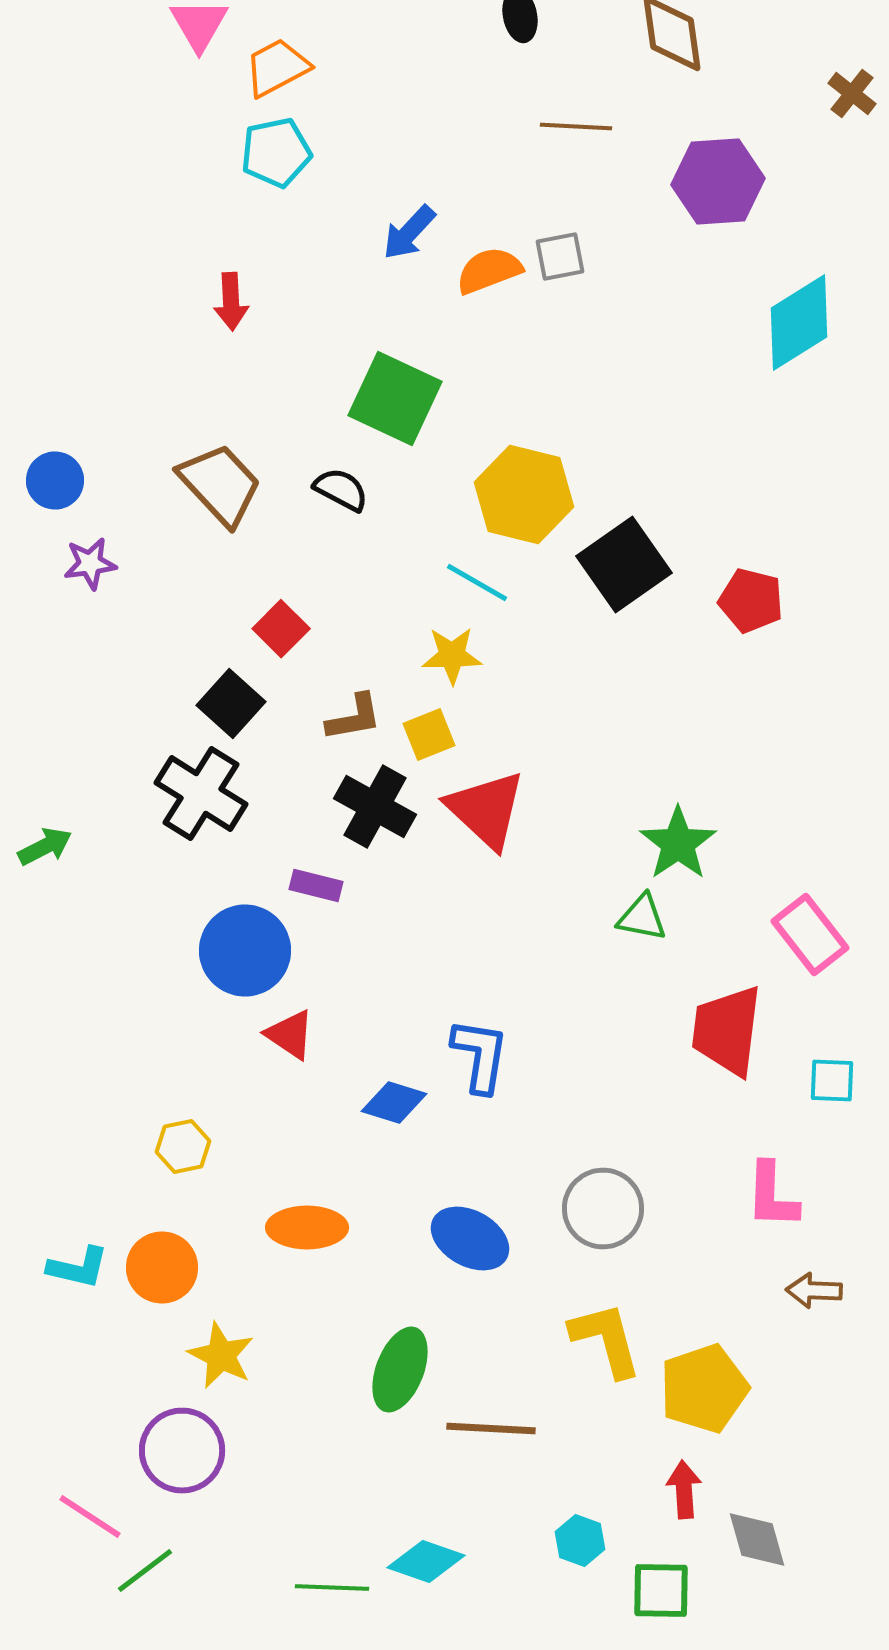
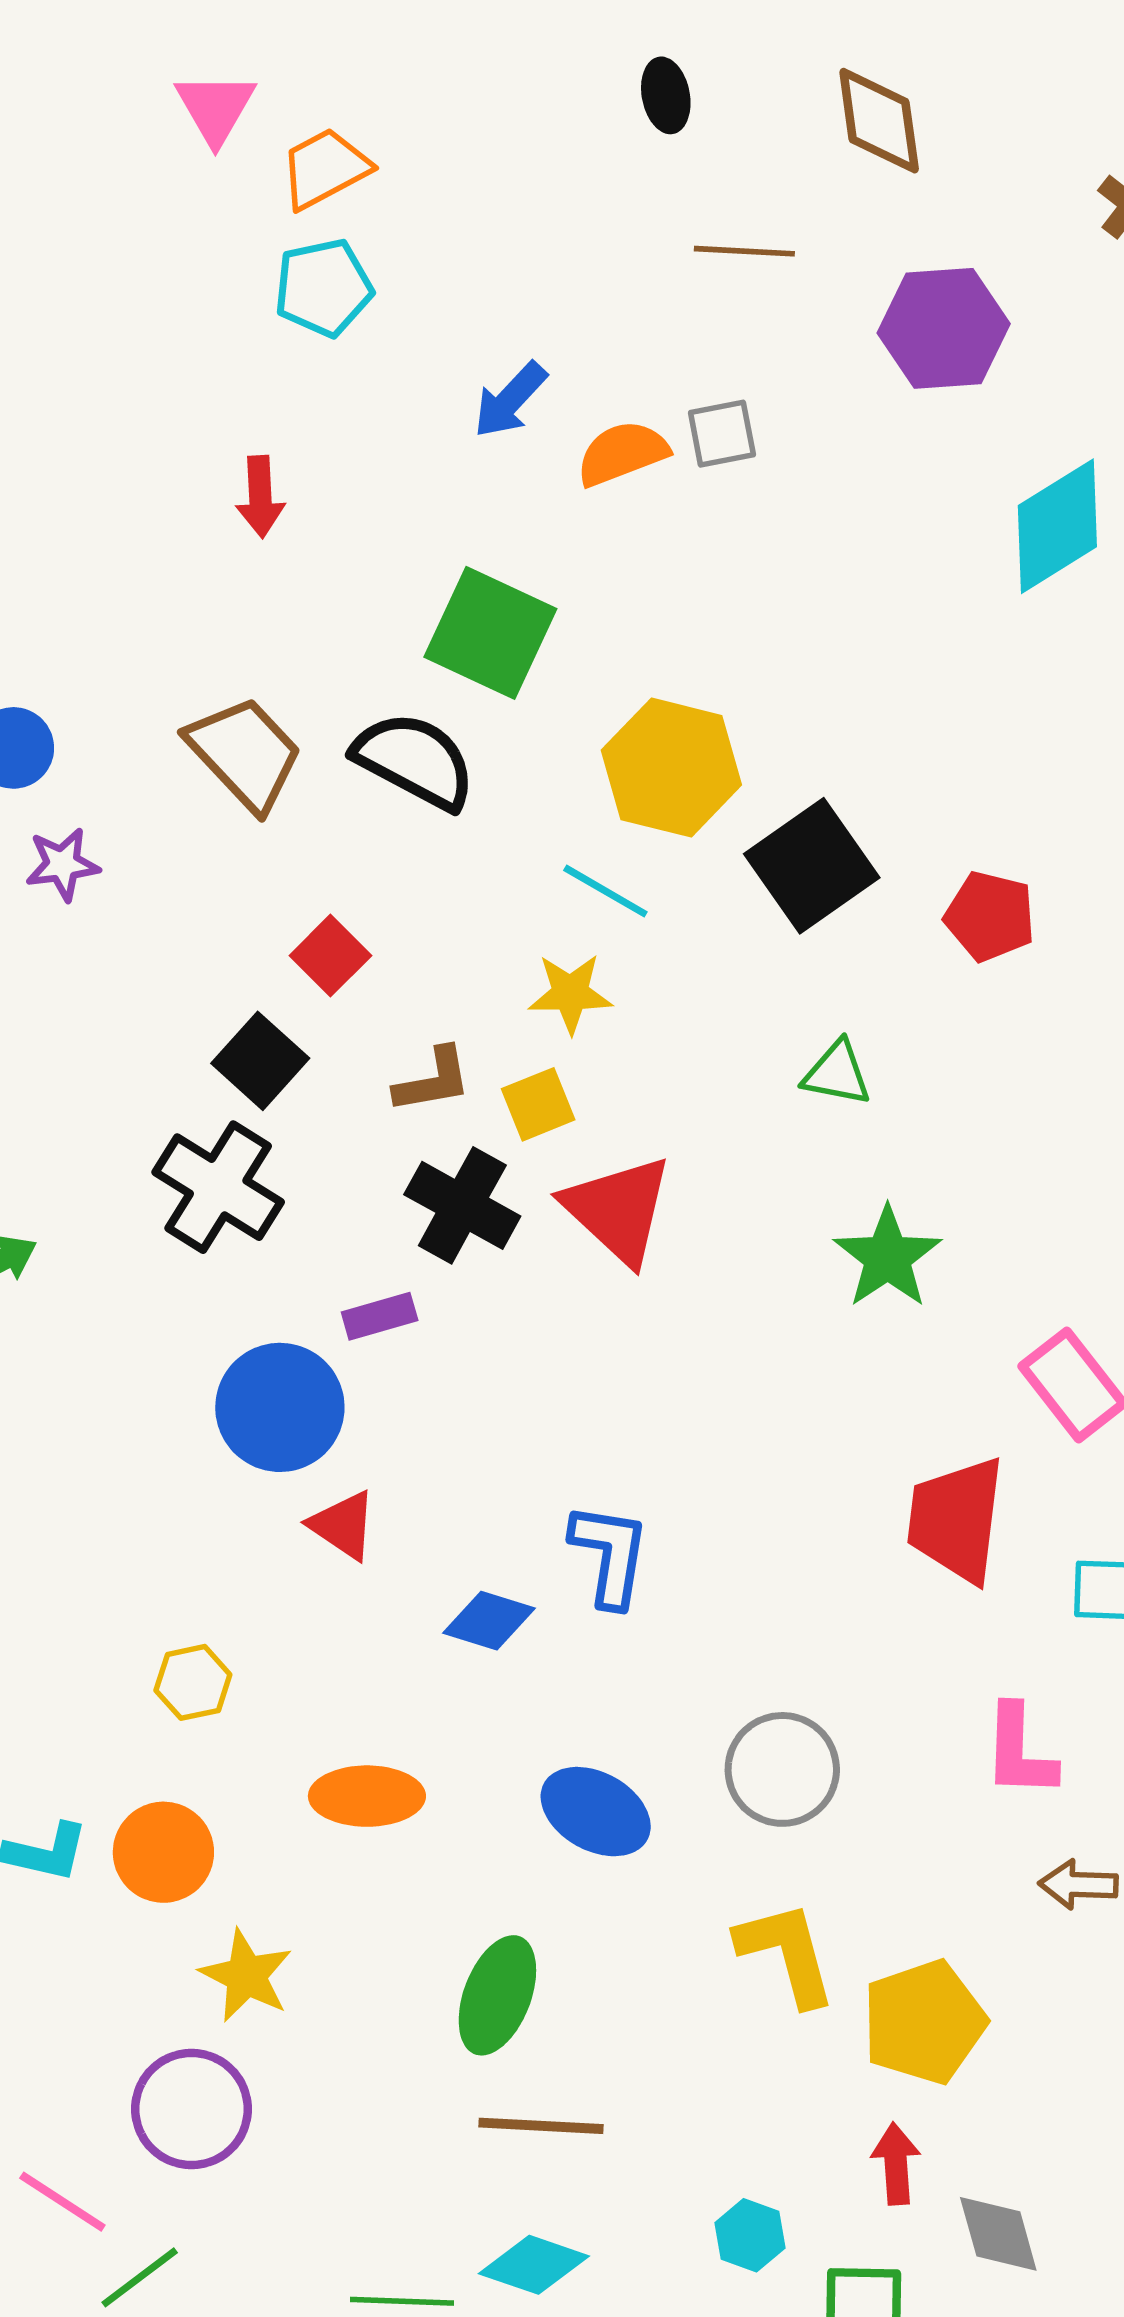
black semicircle: (341, 490) -> (415, 761), size x1.6
purple rectangle: (316, 886) -> (380, 1316), turned -30
green triangle: (642, 918) -> (837, 1073), moved
brown line: (491, 1428) -> (541, 2126), moved

